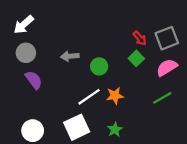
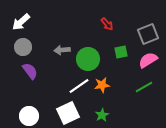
red arrow: (140, 38) -> (107, 24), moved
green square: (136, 58) -> (121, 52), turned 32
green circle: (99, 66) -> (88, 59), size x1.5

